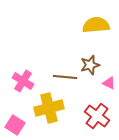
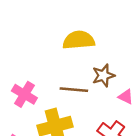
yellow semicircle: (96, 25) -> (79, 40), moved

